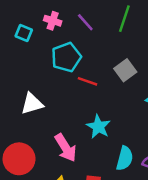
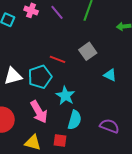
cyan pentagon: (66, 57) -> (40, 77), moved
cyan semicircle: (125, 158) -> (75, 120), moved

